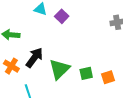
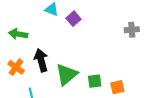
black arrow: (34, 58) -> (41, 60), turned -55

